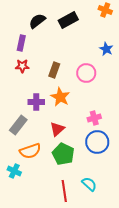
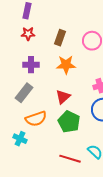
orange star: (60, 97) -> (66, 65), turned -30
purple cross: (36, 102) -> (31, 65), moved
red line: (64, 191) -> (70, 159), turned -65

